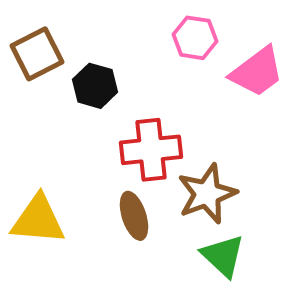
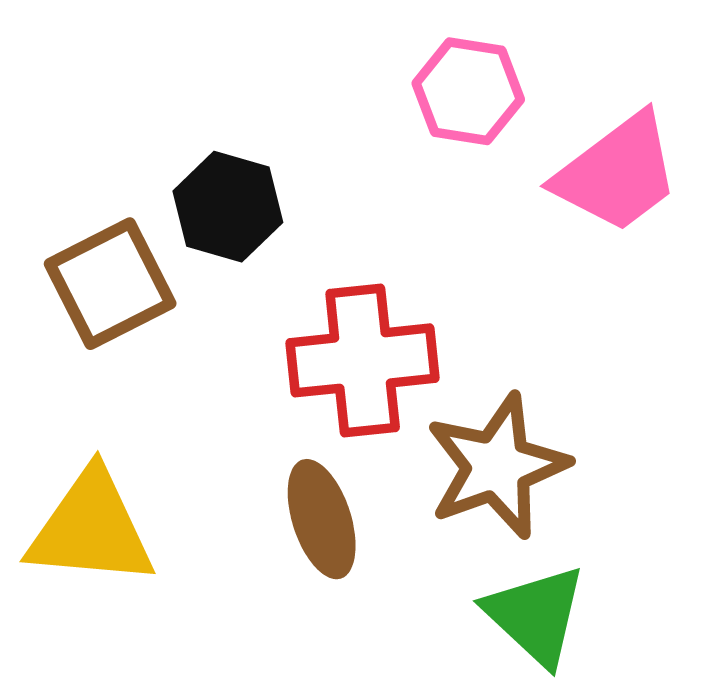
brown square: (37, 54) -> (110, 284), moved

